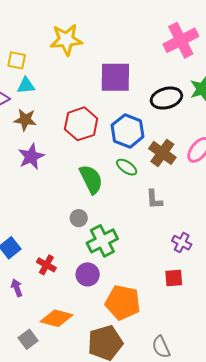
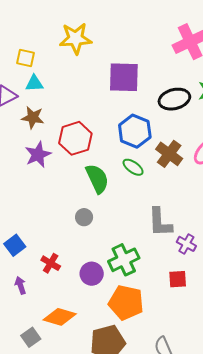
red hexagon: (81, 124) -> (75, 138), moved
gray L-shape: (154, 199) -> (160, 222), moved, size x1.5
green cross: (102, 241) -> (124, 260), moved

